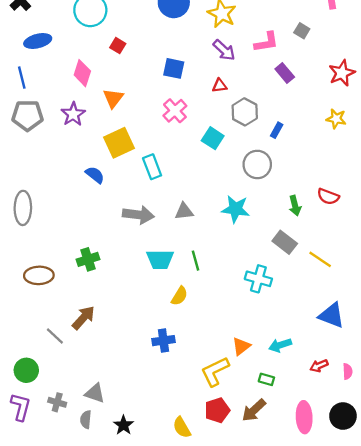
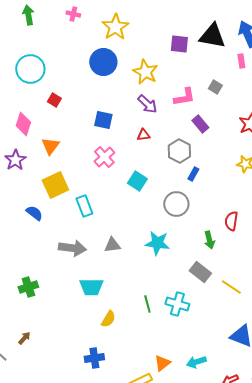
gray hexagon: (245, 112) -> (179, 151), moved
red semicircle: (328, 196) -> (231, 221), moved, turned 78
green line: (196, 261) -> (147, 304), moved
brown arrow: (83, 318) -> (24, 338), size x0.6

